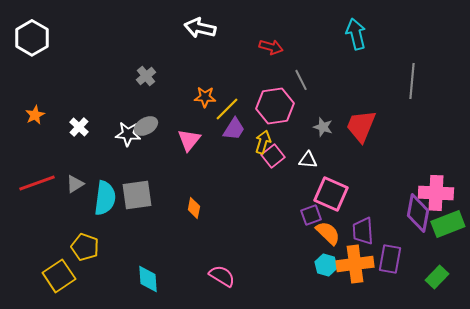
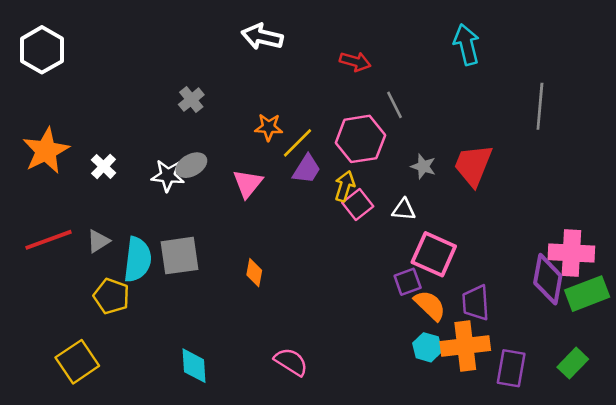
orange star: (35, 115) -> (46, 151), size x1.8
yellow pentagon: (85, 247) -> (111, 296), moved
purple rectangle: (390, 259) -> (511, 368), moved

